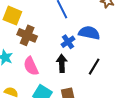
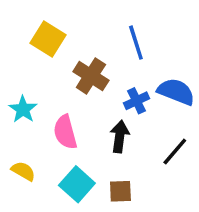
brown cross: (27, 35) -> (91, 76), moved

